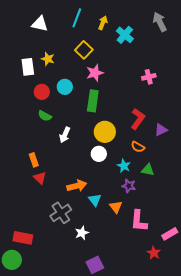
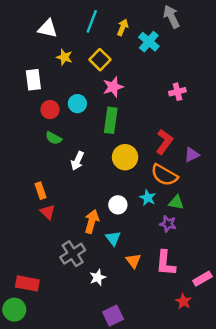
gray arrow: (160, 22) -> (171, 17), moved
yellow star: (48, 59) -> (64, 57), moved
orange semicircle: (138, 147) -> (164, 175), size x1.6
white circle: (99, 154) -> (118, 205), moved
orange arrow: (77, 186) -> (92, 221), turned -60
purple star: (129, 186) -> (168, 224), moved
orange triangle: (116, 207) -> (133, 261), moved

